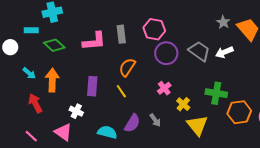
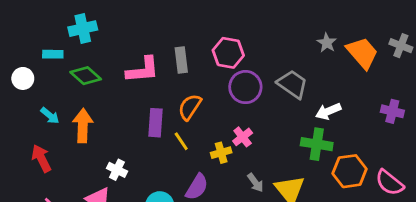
white arrow: (224, 52) -> (328, 111), moved
purple rectangle: (92, 86) -> (156, 123), moved
red arrow: (35, 103) -> (41, 158), moved
yellow cross: (183, 104) -> (221, 153), moved, turned 32
gray arrow: (155, 120) -> (255, 183), moved

